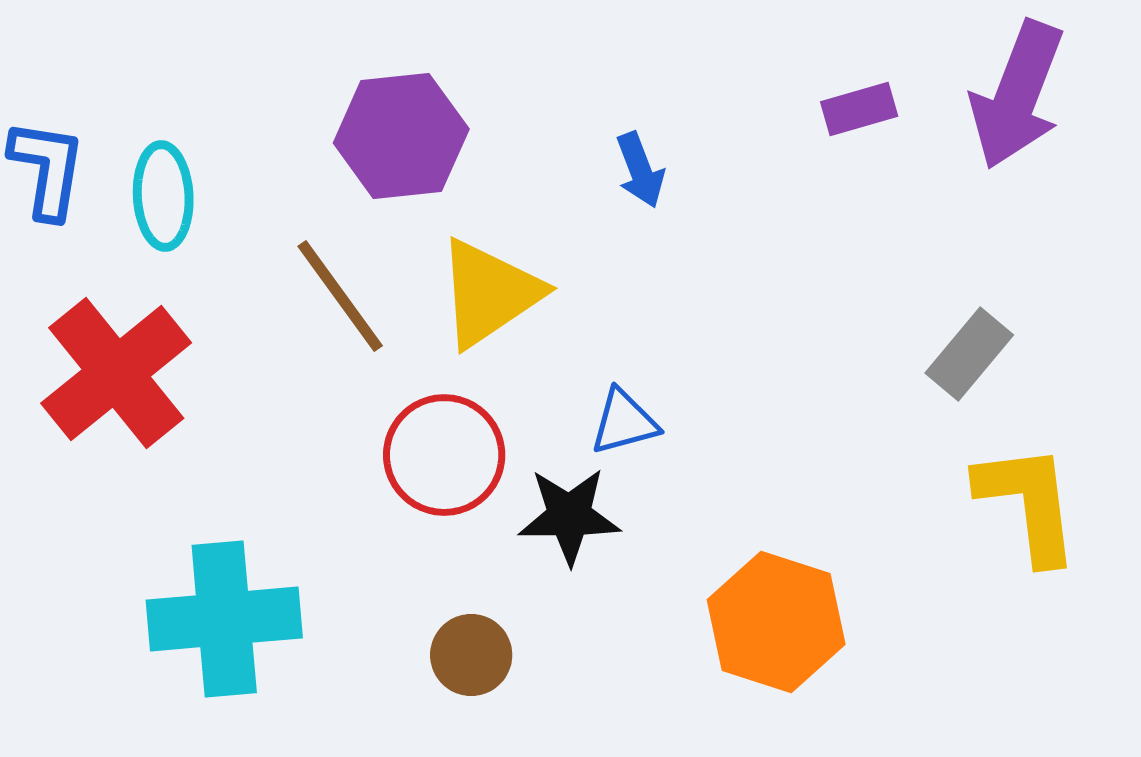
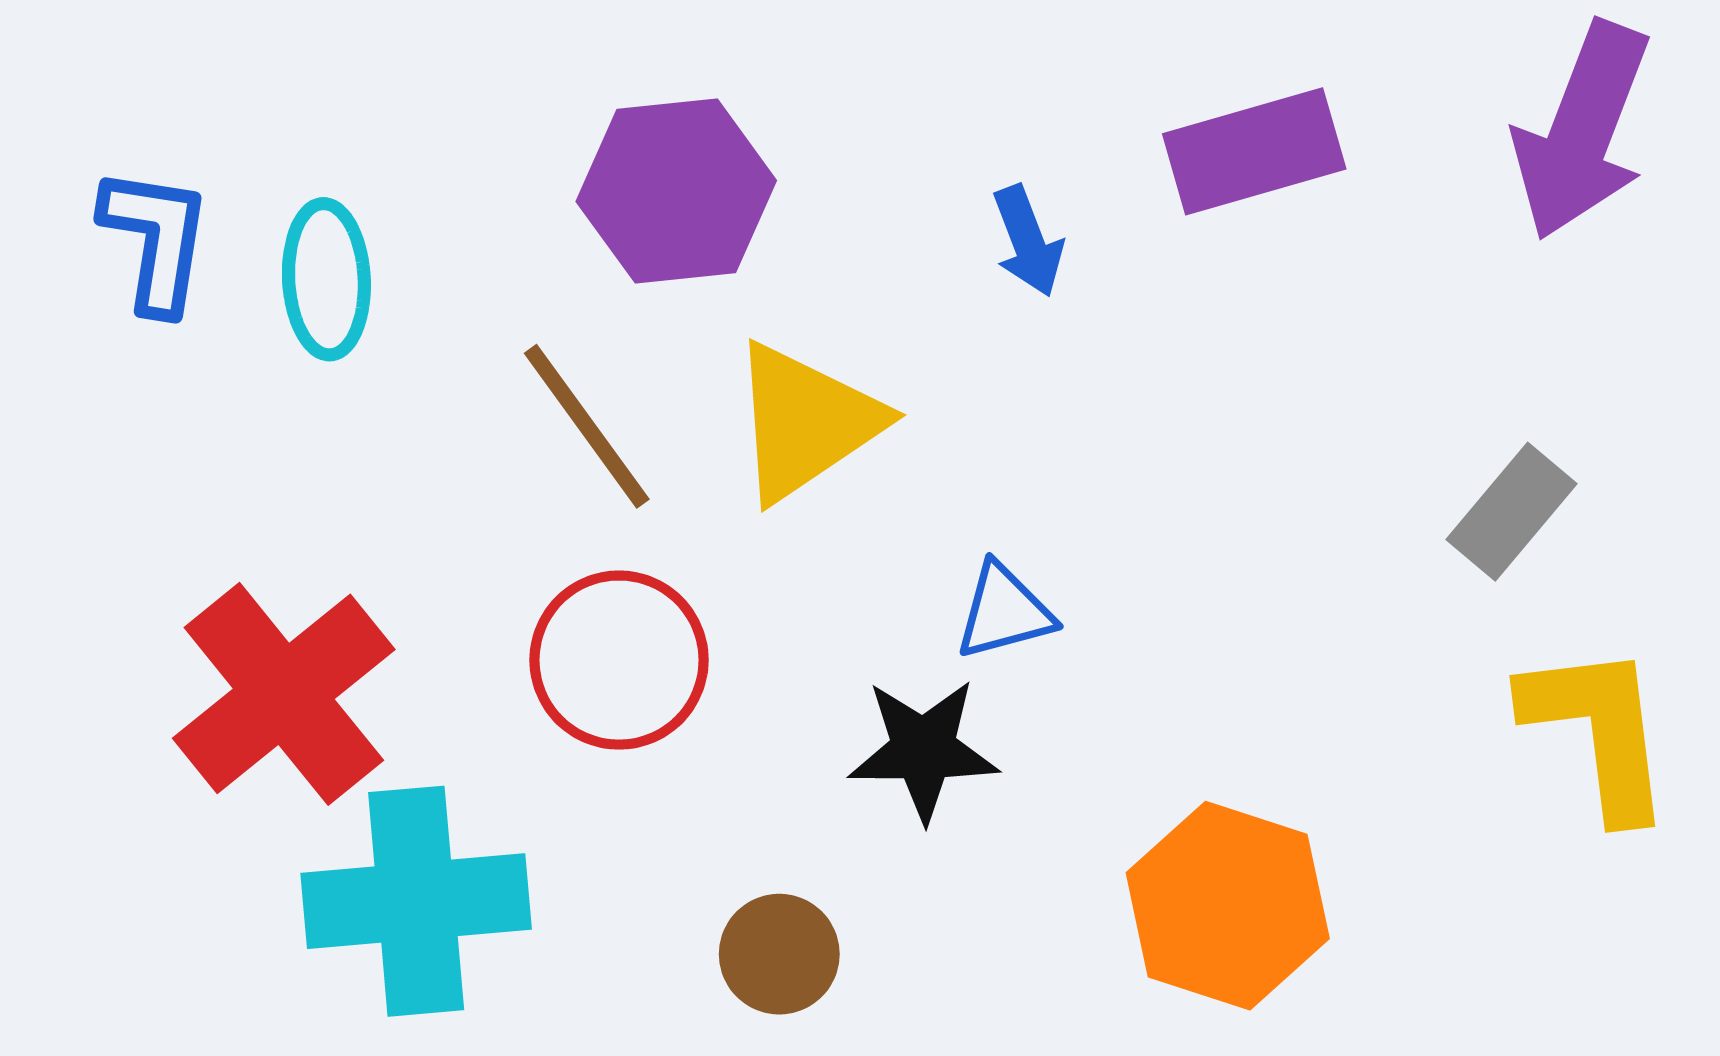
purple rectangle: (859, 109) -> (1254, 151), moved, size x1.6
red cross: (116, 373) -> (284, 694), moved
red circle: (444, 455) -> (619, 660), moved

